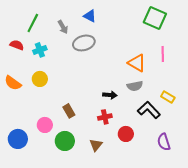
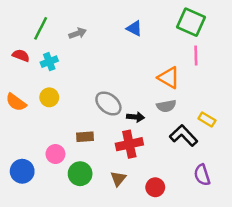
blue triangle: (90, 16) -> (134, 28), moved
gray arrow: (63, 27) -> (78, 33), turned -80
gray ellipse: (84, 43) -> (108, 103), moved, turned 55
pink line: (163, 54) -> (196, 55), moved
brown rectangle: (69, 111) -> (85, 137), turned -64
red cross: (105, 117) -> (129, 144), size x1.5
red circle: (126, 134) -> (155, 187), moved

